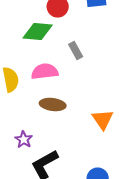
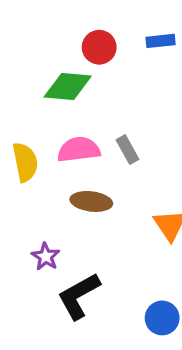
gray rectangle: (76, 50) -> (128, 150), moved

